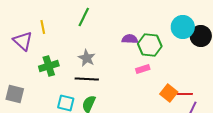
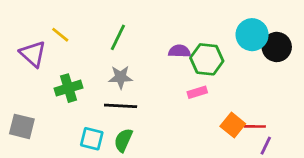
green line: (84, 17) -> (118, 37), moved
yellow line: (43, 27) -> (60, 35), turned -40
gray star: (87, 58) -> (121, 77), turned -30

